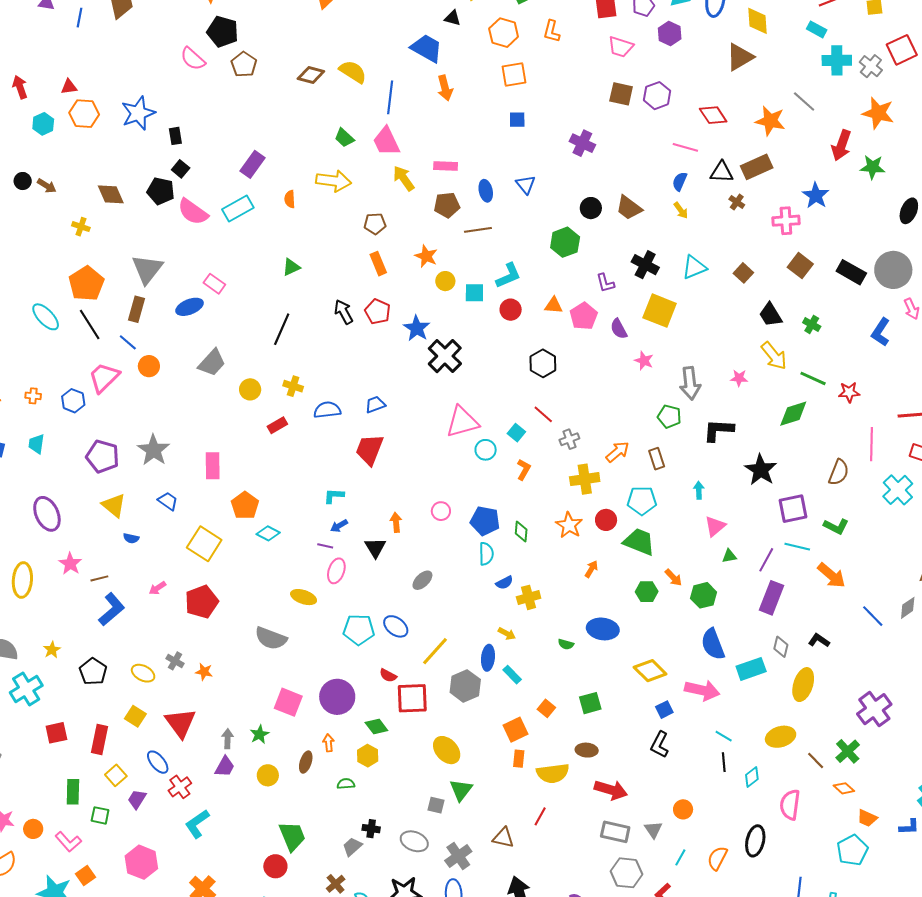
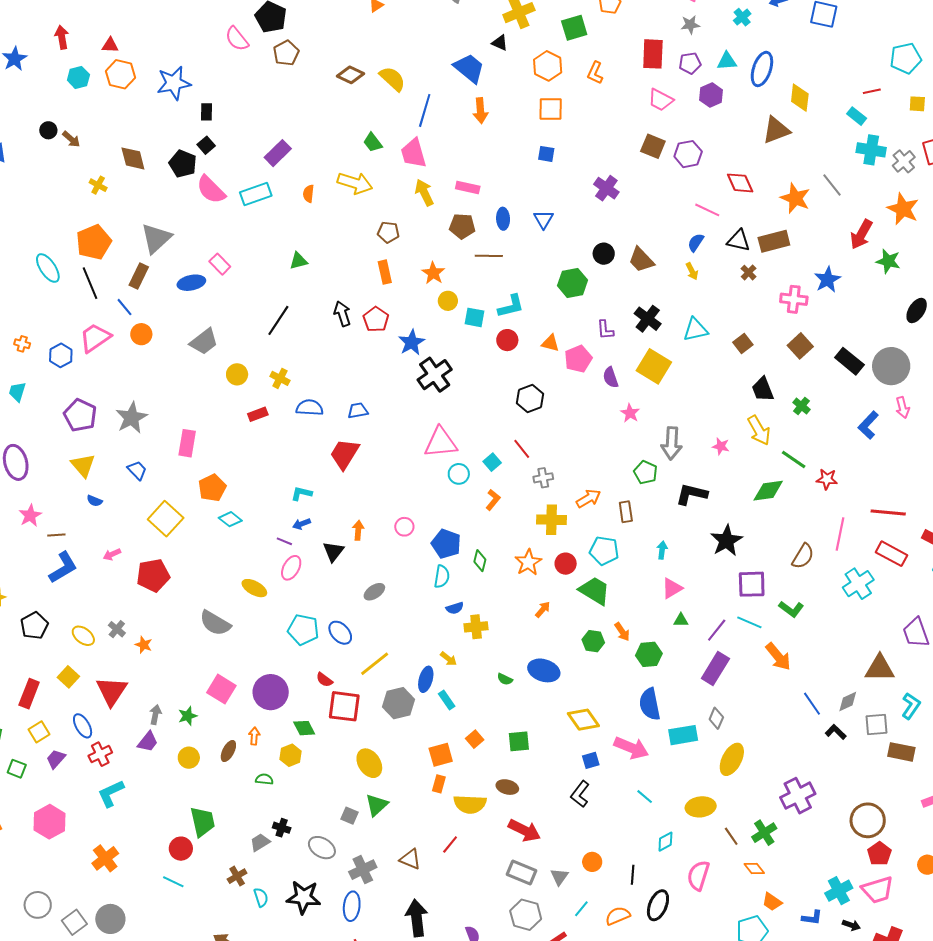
black L-shape: (819, 640) -> (836, 732), moved
black line: (724, 762) -> (633, 875), moved
orange semicircle: (717, 858) -> (618, 916), turned 30

